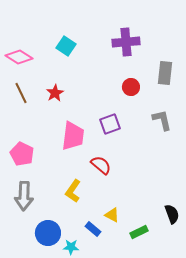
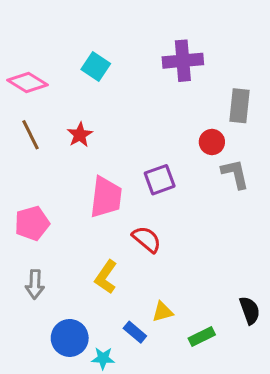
red circle: (131, 87) -> (212, 142), moved
pink pentagon: (22, 154) -> (32, 223), turned 30
gray arrow: (24, 196) -> (35, 284), size x0.7
yellow triangle: (112, 215) -> (163, 312), turned -42

